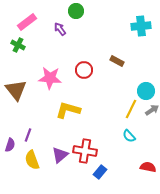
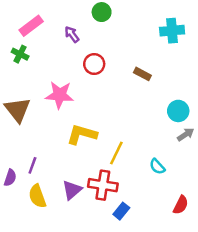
green circle: (76, 11) -> (102, 12), moved
red circle: (84, 70) -> (94, 64), moved
yellow line: (131, 109) -> (116, 153), moved
red semicircle: (148, 167) -> (181, 205), turned 105

